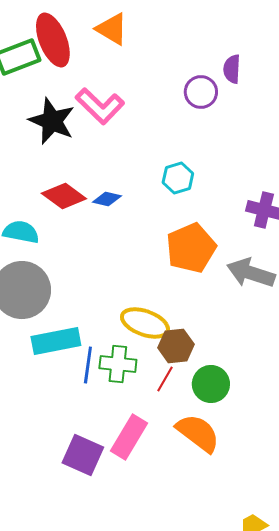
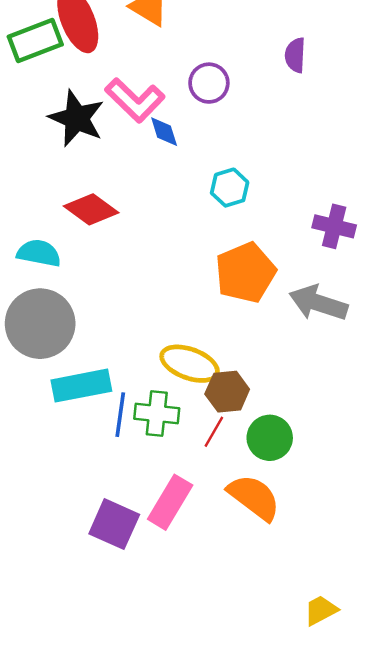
purple circle: (201, 92) -> (209, 83), moved
blue diamond: (107, 199) -> (164, 132), moved, turned 60

